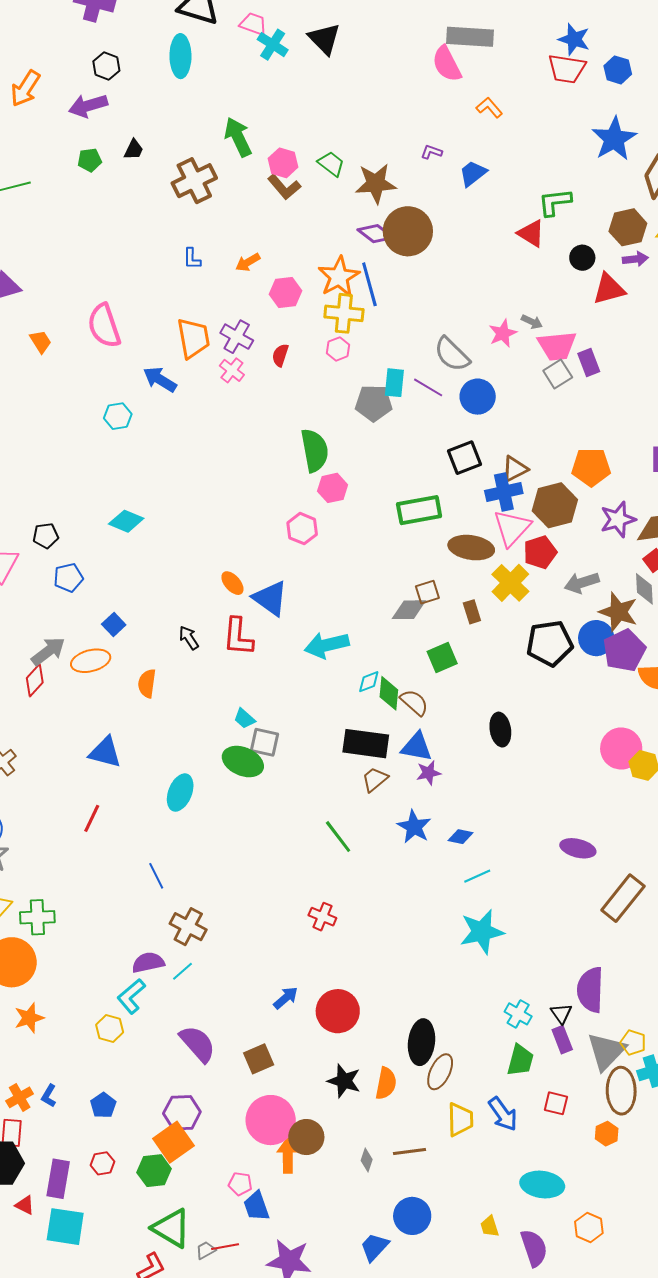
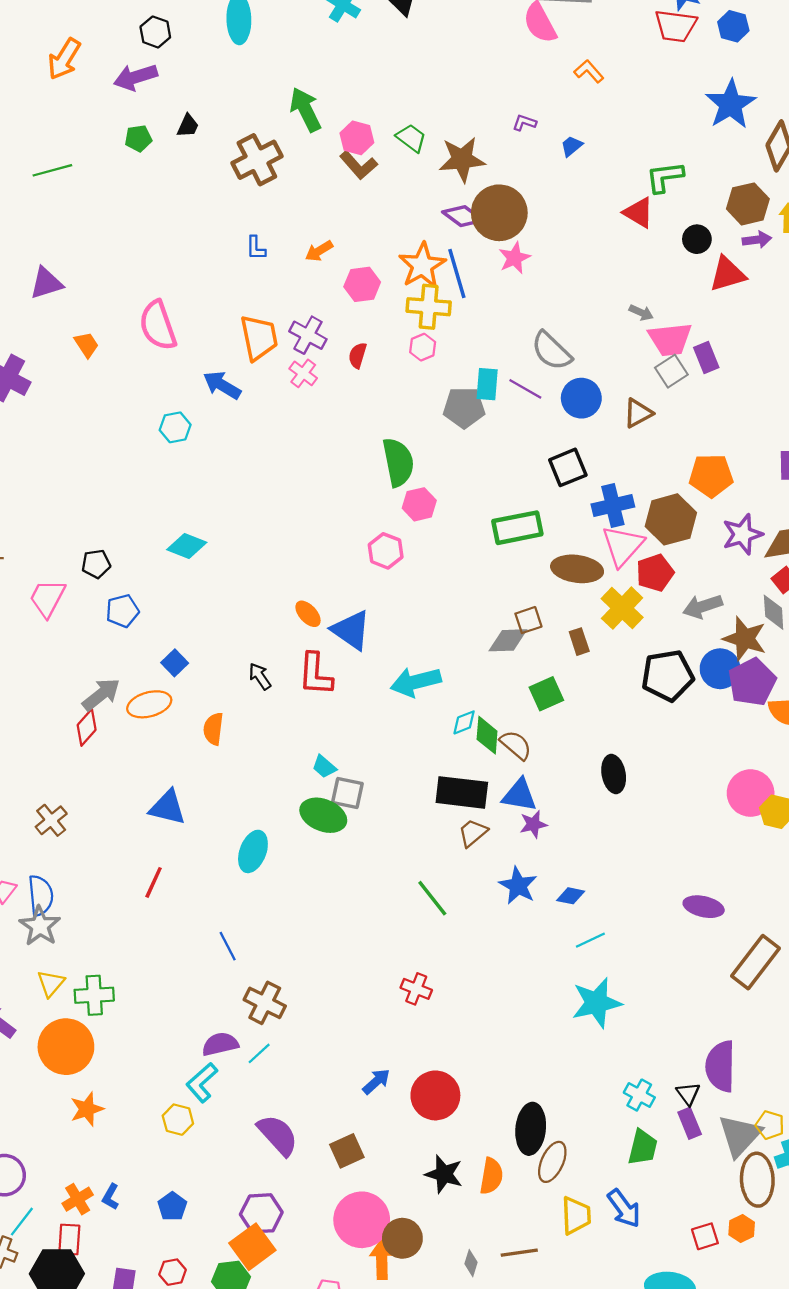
blue trapezoid: (473, 173) -> (572, 146), size x0.7
pink star: (503, 333) -> (514, 258), moved
brown triangle: (515, 469) -> (638, 413), moved
red square: (556, 1103) -> (705, 1236), moved, turned -30

